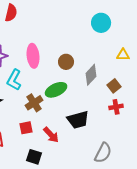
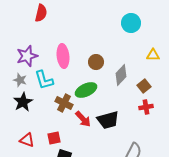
cyan L-shape: (14, 80) -> (44, 80), turned -45
brown cross: (34, 103) -> (64, 103), turned -30
red square: (26, 128) -> (54, 138), moved
red arrow: (51, 135) -> (83, 119), moved

